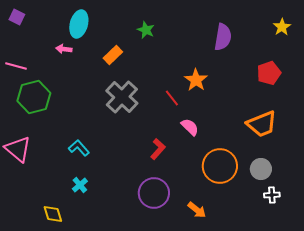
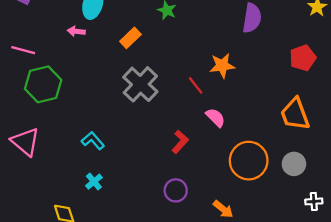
orange star: (196, 80) -> (222, 66), turned 30
orange trapezoid: (262, 124) -> (295, 114), turned 92
purple circle: (154, 193) -> (176, 190), size x0.7
white cross: (272, 195) -> (314, 201), moved

